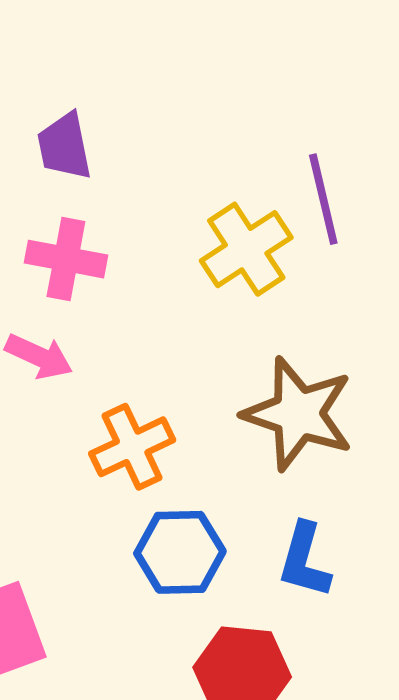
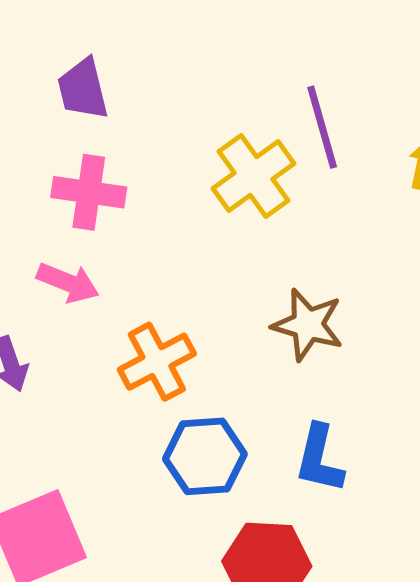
brown star: (298, 414) -> (308, 325), size x0.7

